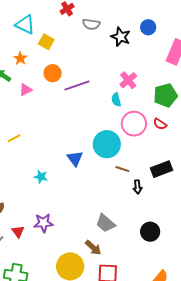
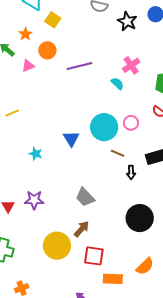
orange circle: (53, 73) -> (47, 50), moved
cyan semicircle: (116, 100) -> (117, 84), turned 144
pink circle: (134, 124) -> (131, 123), moved, size x0.6
gray trapezoid: (106, 223) -> (85, 197), moved
black circle: (150, 232) -> (140, 218), size x1.4
brown arrow: (93, 248) -> (82, 229), turned -96

